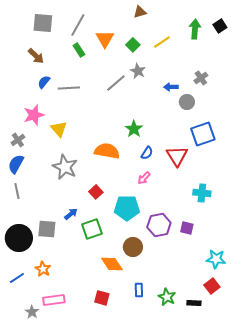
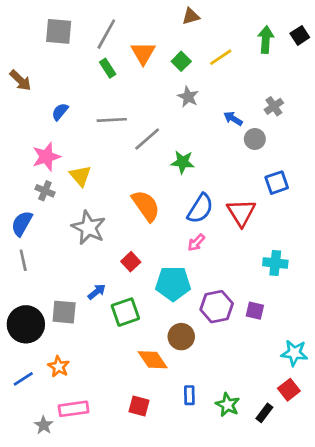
brown arrow: (36, 56) -> (20, 80), moved
gray line: (116, 83) -> (147, 139), moved
blue arrow: (171, 87) -> (233, 119), turned 32
gray line: (69, 88) -> (112, 120), moved
green star: (134, 129) -> (183, 162), moved, turned -30
blue square: (203, 134) -> (277, 183), size x0.7
gray cross: (18, 140) -> (45, 191), moved, turned -32
orange semicircle: (107, 151) -> (146, 206), turned 45
blue semicircle: (147, 153) -> (200, 208), size x1.6
black rectangle: (194, 303) -> (264, 413), turned -56

